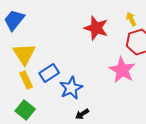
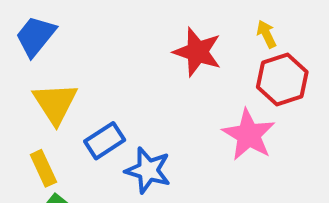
yellow rectangle: (26, 80) -> (43, 168), moved
blue star: (71, 88) -> (148, 170), turned -30

